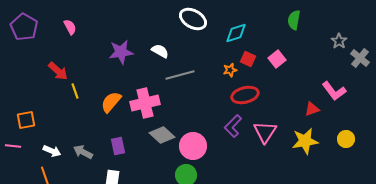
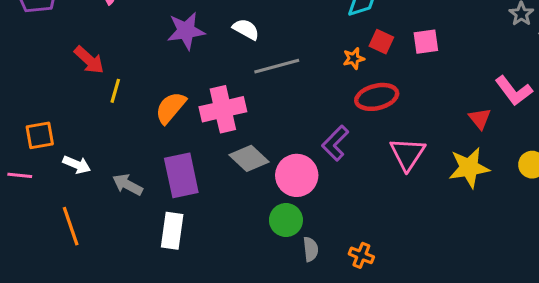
pink square: (277, 59) -> (426, 42), turned 30
yellow line: (75, 91) -> (115, 91), turned 35
red triangle: (312, 109) -> (480, 118), turned -49
purple L-shape: (233, 126) -> (335, 143), moved
purple rectangle: (118, 146) -> (181, 175), size x1.6
white arrow: (52, 151) -> (77, 165), moved

